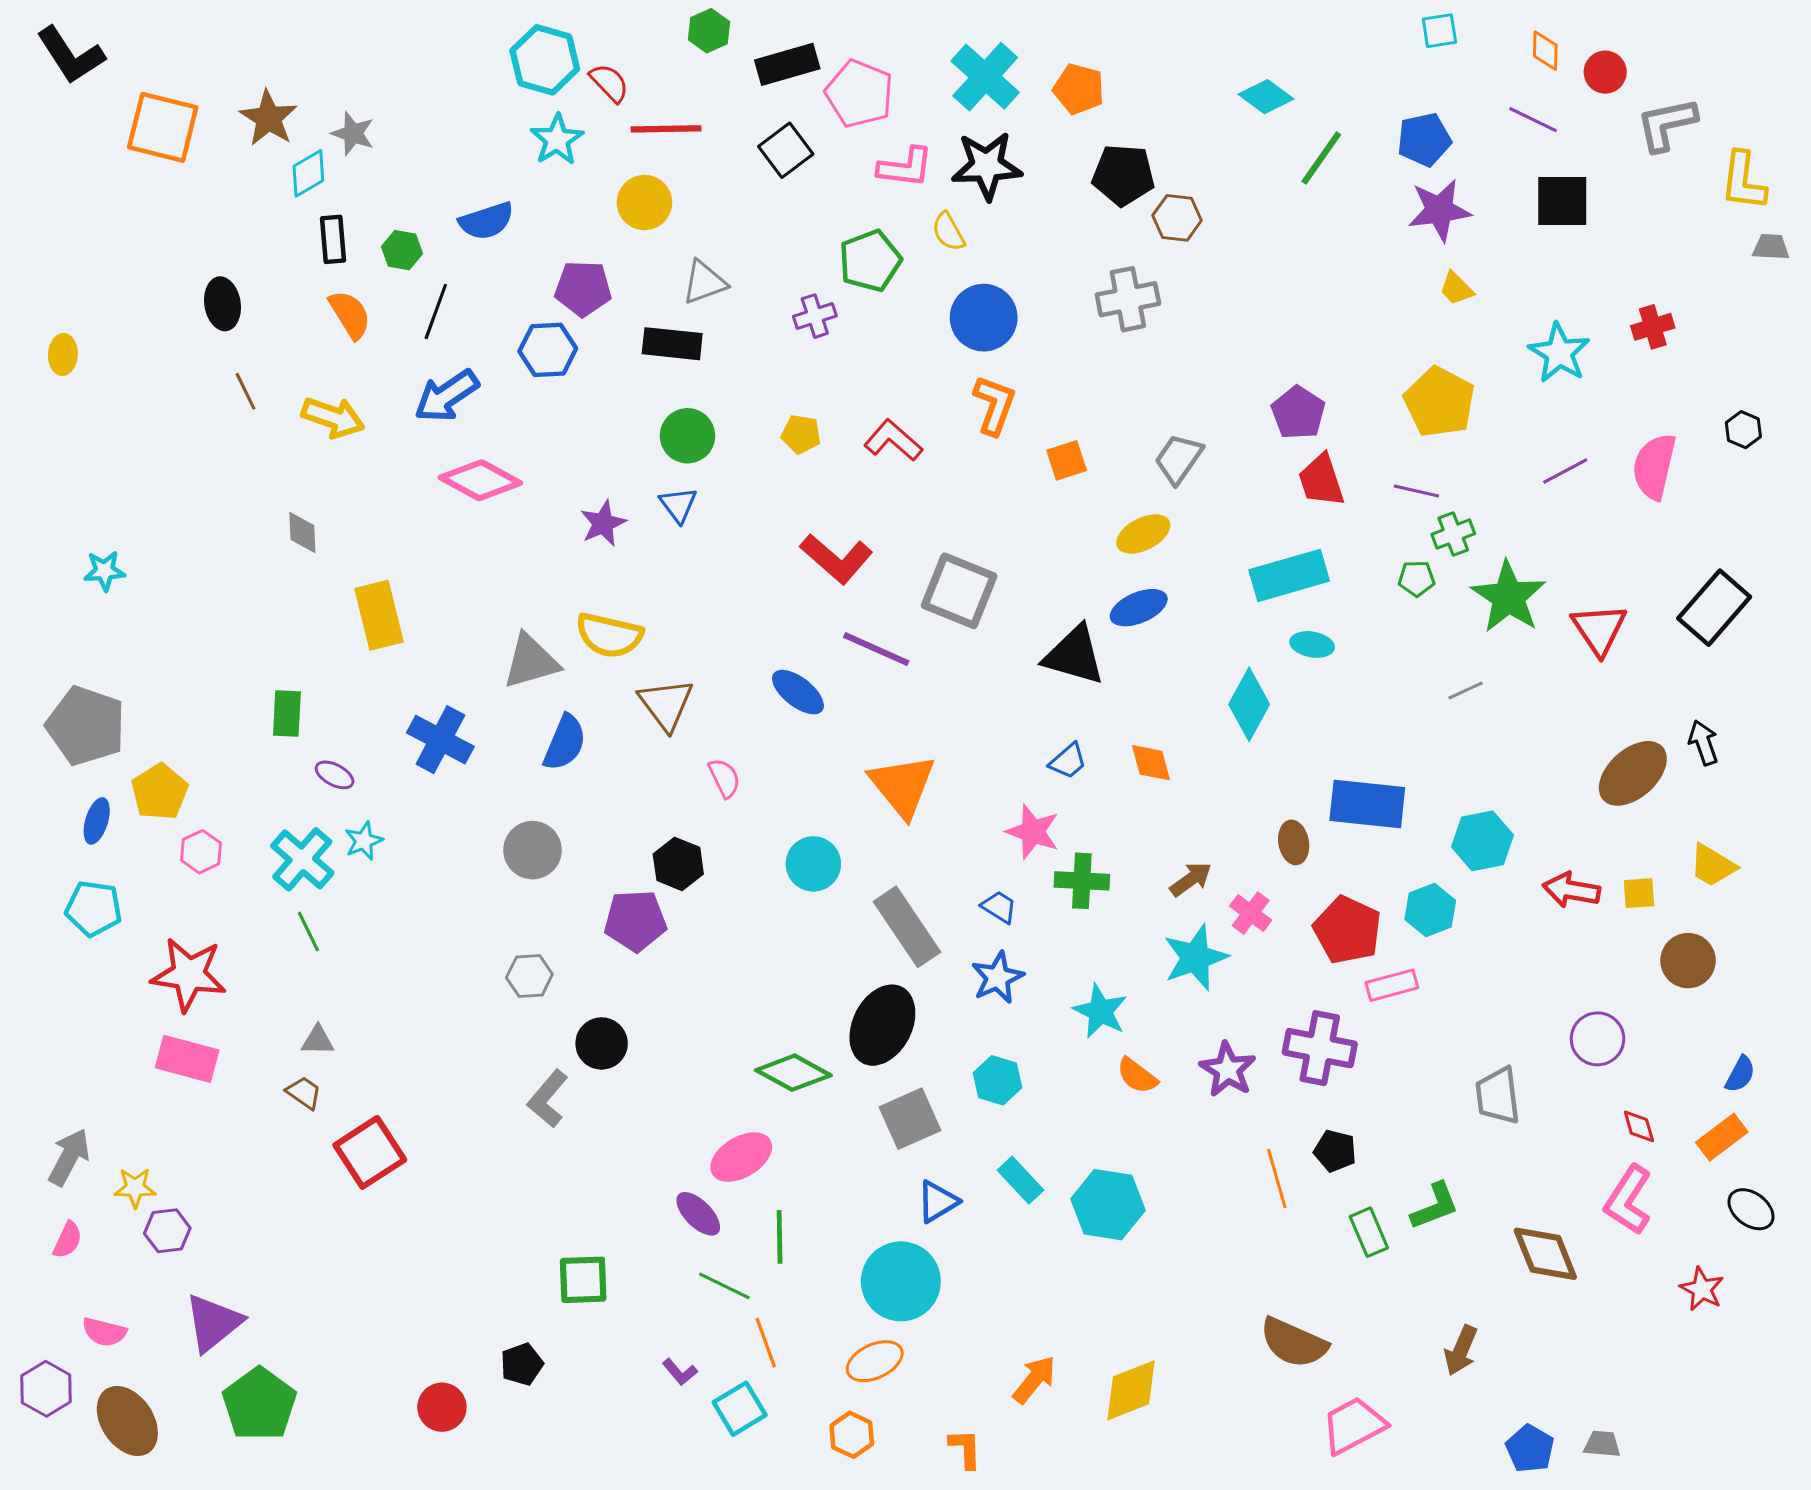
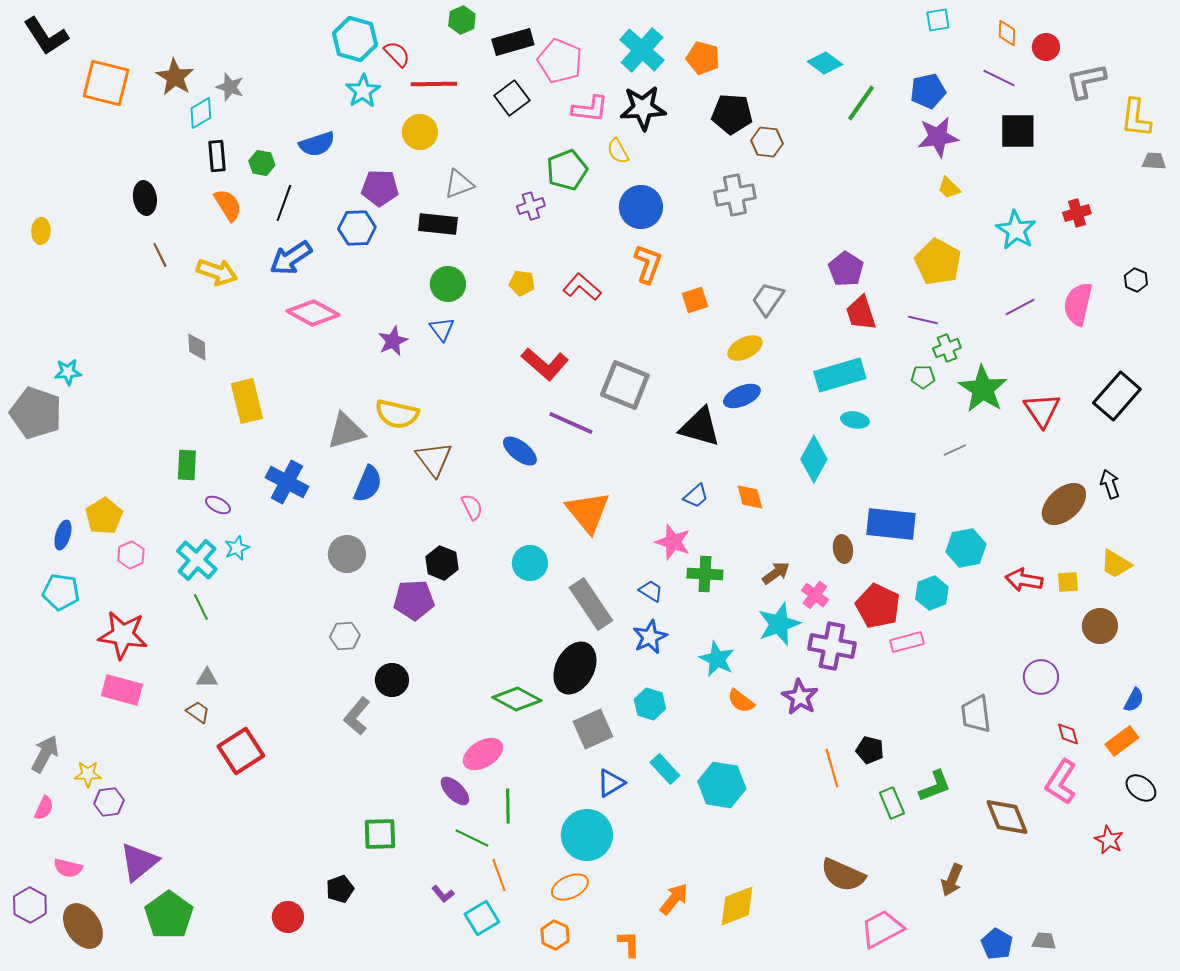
gray pentagon: (86, 726) -> (36, 413), moved
purple cross: (1320, 1048) -> (832, 646), moved

